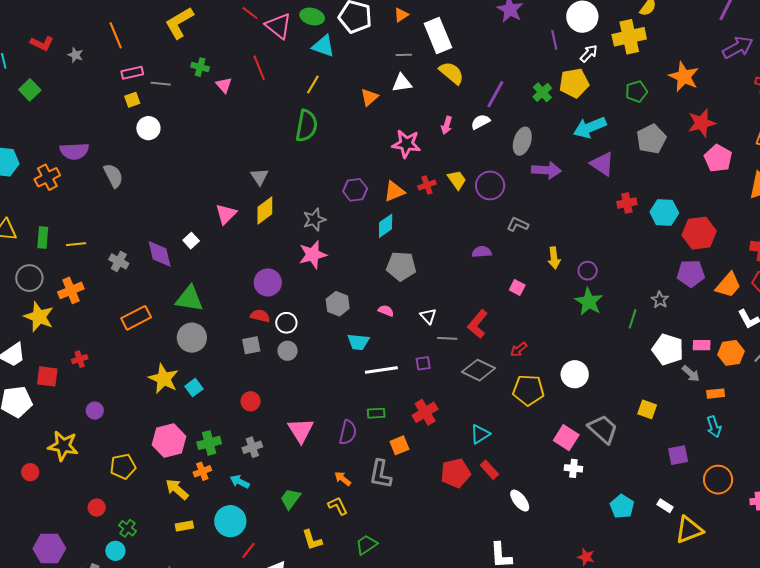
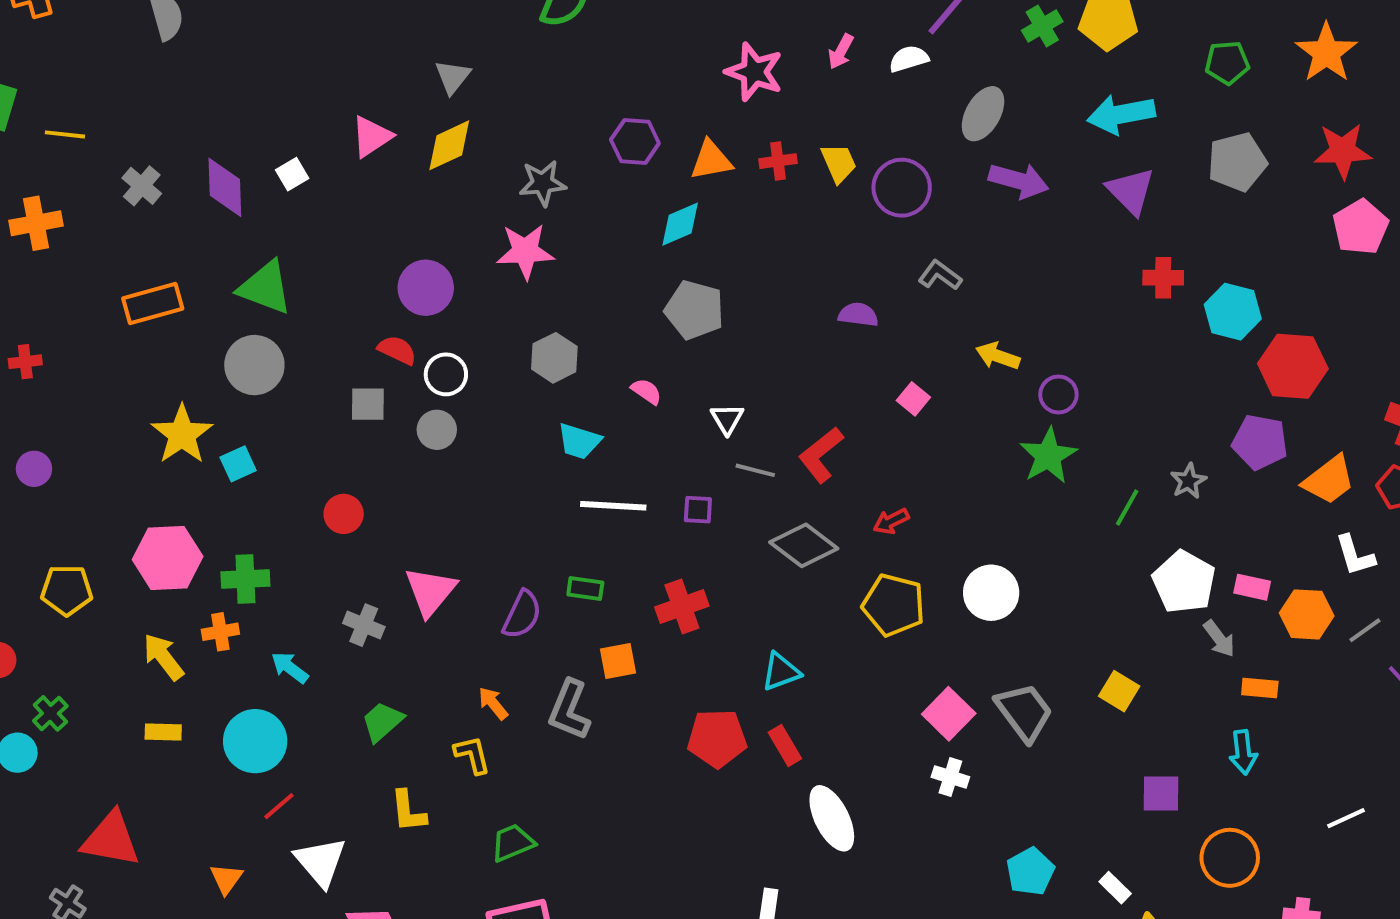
yellow arrow: (554, 258) -> (998, 356), turned 105
gray cross: (252, 447) -> (364, 625), moved, turned 30
white ellipse: (520, 501) -> (832, 818), size x1.4

